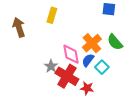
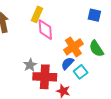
pink diamond: (71, 54) -> (45, 30), moved
red cross: (67, 76) -> (45, 77), turned -35

